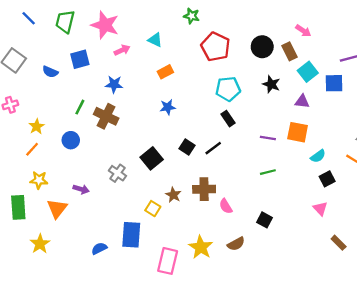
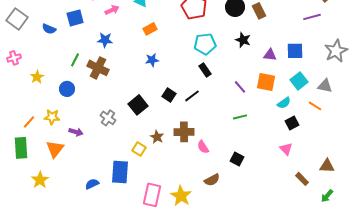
cyan square: (308, 72) -> (299, 81), moved
blue square: (334, 83) -> (295, 51), moved
purple line: (268, 138) -> (240, 87), turned 40
orange line: (32, 149) -> (29, 122), moved
yellow star: (39, 180) -> (52, 117), moved
yellow star: (201, 247) -> (181, 196), moved

